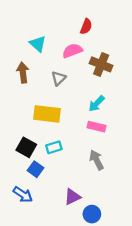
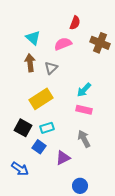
brown cross: (101, 64) -> (100, 43), moved
brown arrow: (23, 73) -> (30, 63), moved
yellow rectangle: (47, 114) -> (41, 99), turned -40
blue square: (36, 169) -> (39, 147), moved
purple triangle: (72, 197) -> (63, 158), moved

